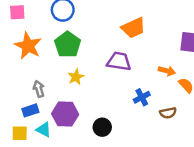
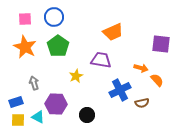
pink square: (17, 12) -> (25, 19), moved
yellow star: (76, 77) -> (76, 76), moved
blue cross: (142, 97) -> (120, 90), size x1.5
blue rectangle: (30, 110) -> (16, 102), moved

